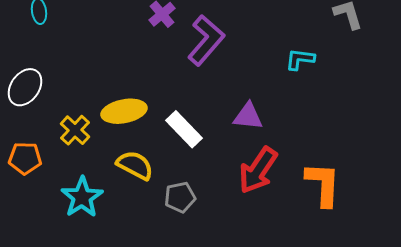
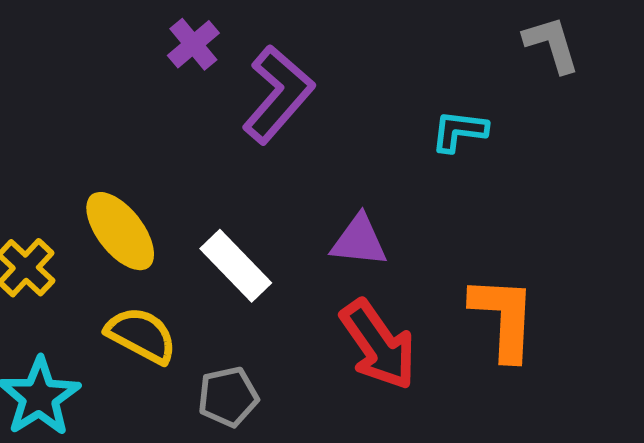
yellow ellipse: (124, 111) -> (120, 231), turned 63
red arrow: (258, 170) -> (378, 345), turned -69
orange L-shape: (323, 184) -> (503, 318), moved

